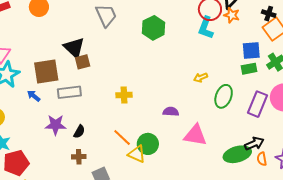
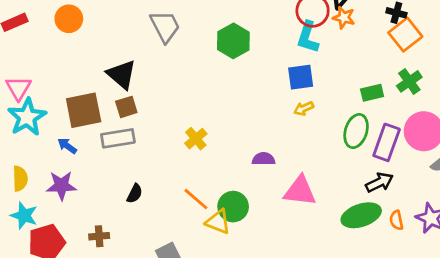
blue square: (251, 50) -> (301, 77), moved
brown square: (83, 62) -> (126, 107), moved
yellow cross: (124, 95) -> (196, 139), turned -35
green ellipse: (224, 96) -> (356, 131), moved
purple star: (56, 125) -> (61, 186), moved
black arrow: (254, 144) -> (379, 182), moved
brown cross: (79, 157) -> (99, 236), moved

